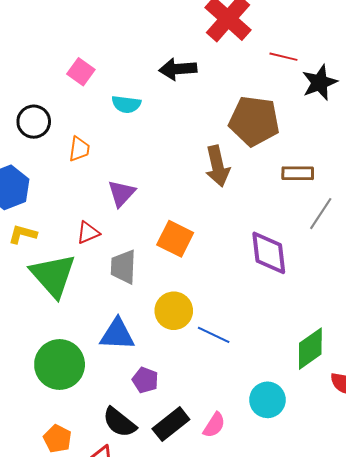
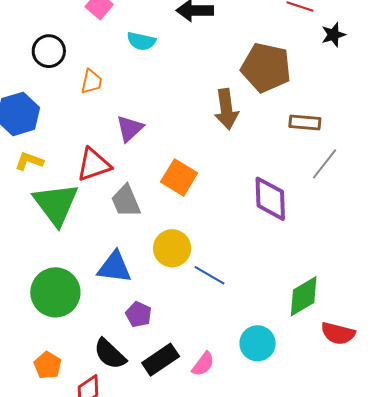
black star: (320, 82) -> (333, 35), size x0.7
red triangle: (88, 233) -> (94, 165), size x1.5
gray trapezoid: (123, 267) -> (126, 201), turned -30

